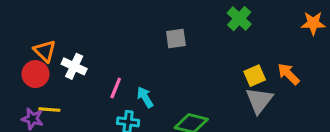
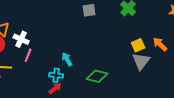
gray square: (176, 39) -> (89, 10), moved
pink line: (116, 88) -> (28, 55), moved

